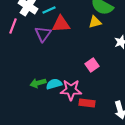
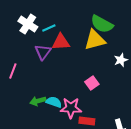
yellow triangle: (95, 22) -> (95, 40), size x1.6
pink line: (13, 26) -> (13, 71), moved
cyan semicircle: (54, 84) -> (54, 102), turned 35

